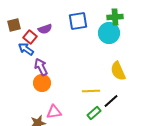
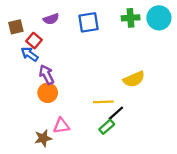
purple semicircle: (45, 29) -> (51, 19), moved
cyan circle: (109, 33) -> (159, 18), moved
yellow semicircle: (118, 71) -> (134, 79), turned -90
black line: (111, 101) -> (116, 113), moved

